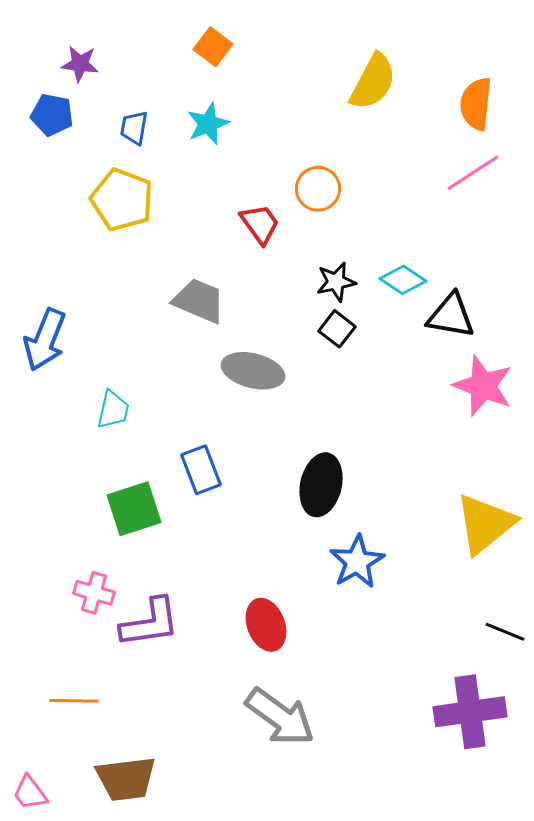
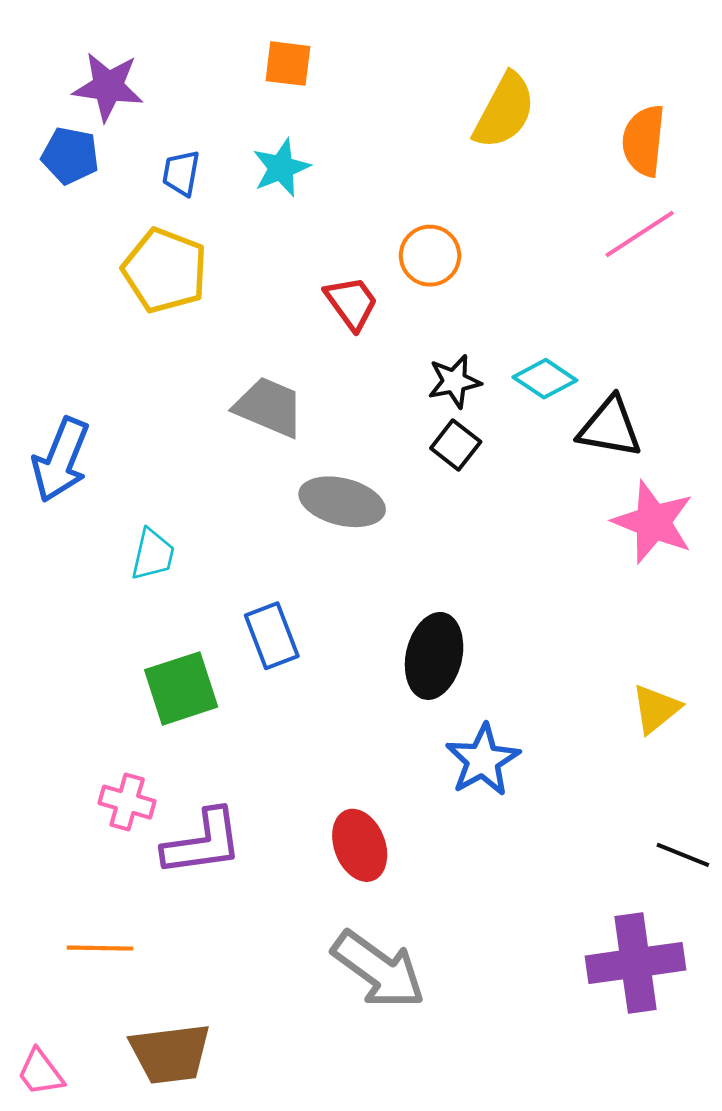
orange square: (213, 47) -> (288, 64), turned -30
purple star: (80, 64) -> (108, 87), size x1.4
yellow triangle: (485, 524) -> (656, 709), size x0.6

